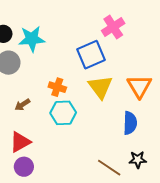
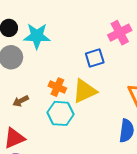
blue square: (91, 55) -> (95, 58), size x0.7
yellow triangle: (100, 87) -> (84, 91), moved, turned 36

